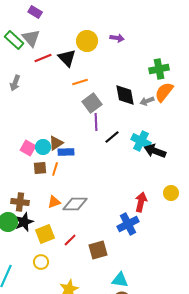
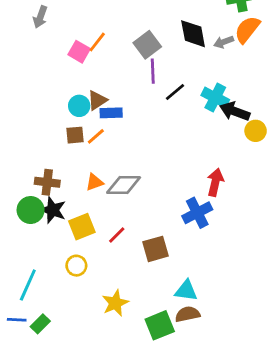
orange line: (80, 82) -> (97, 42), moved, turned -35
pink square: (28, 148) -> (79, 52), moved
orange line: (55, 169) -> (96, 136), turned 32
yellow circle: (171, 193) -> (256, 131), moved
black star: (24, 222) -> (53, 210), turned -30

